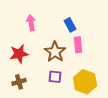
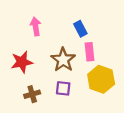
brown cross: (19, 82) -> (32, 94), moved
yellow hexagon: (85, 82) -> (101, 79), moved

